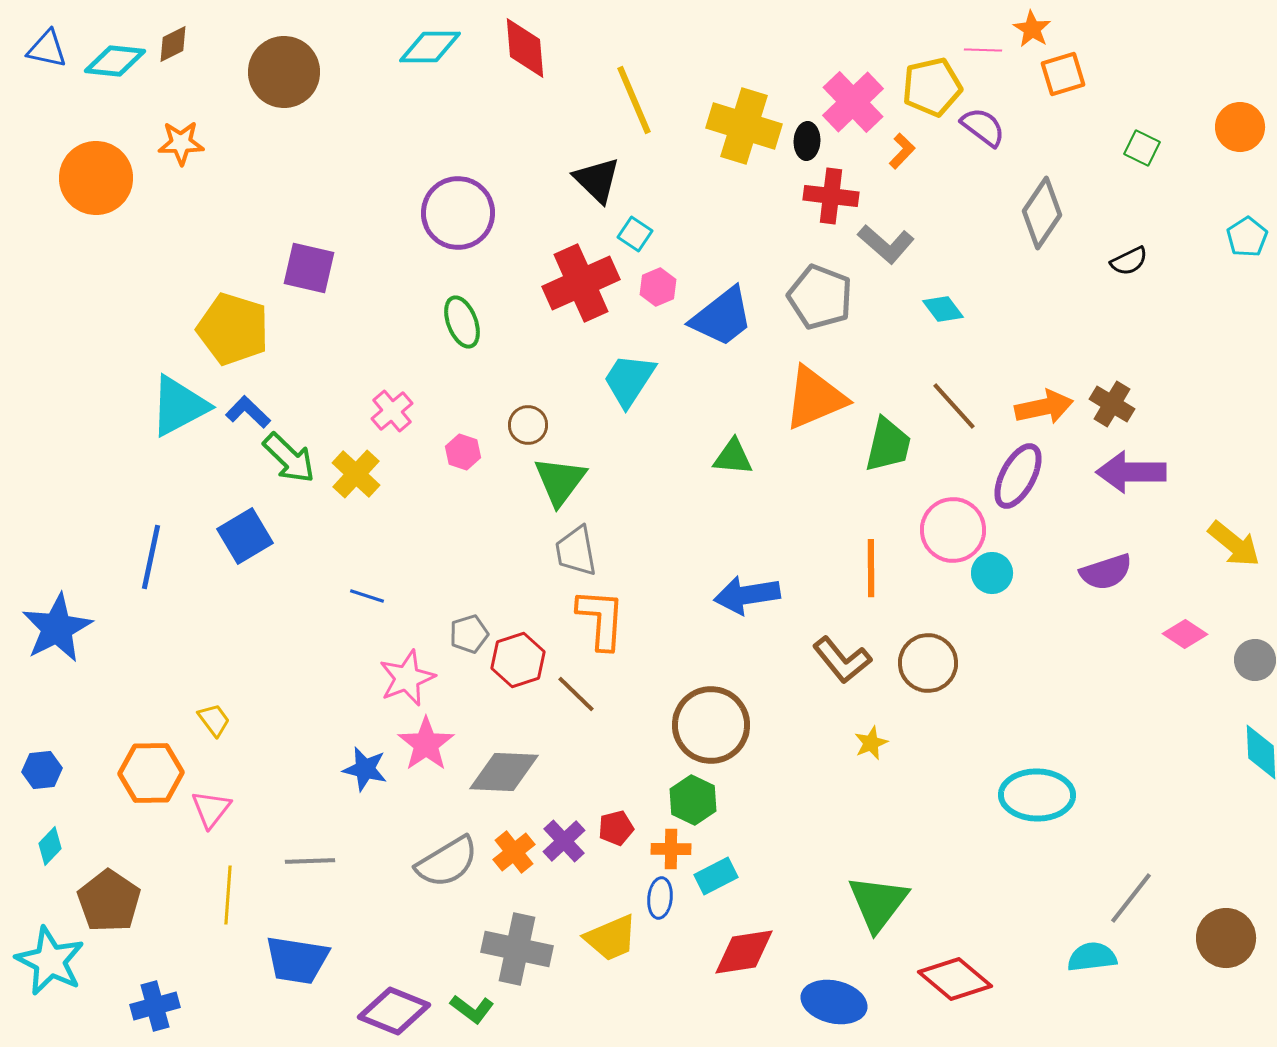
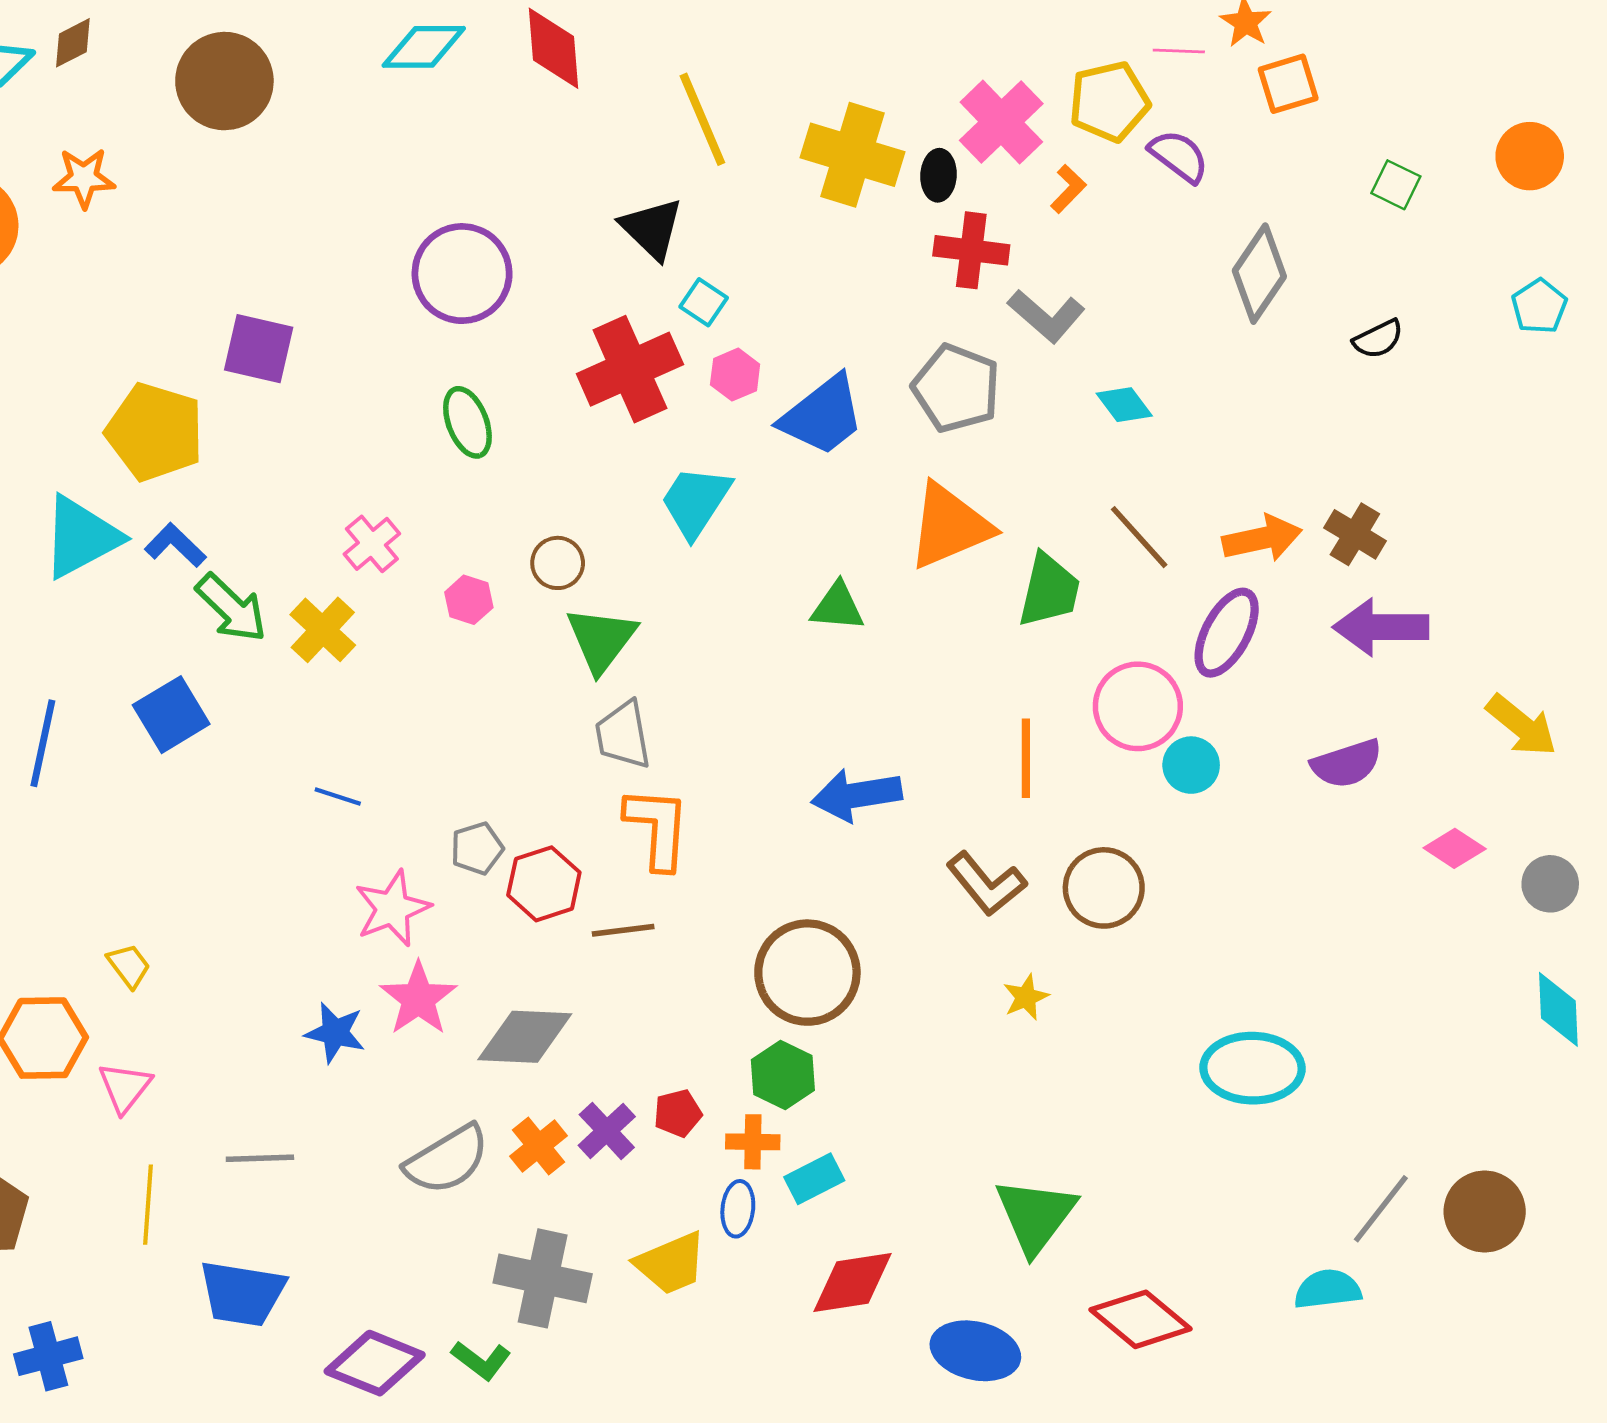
brown line: (576, 694) -> (623, 930), turned -51
brown circle: (1226, 938) -> (1485, 1212), moved

